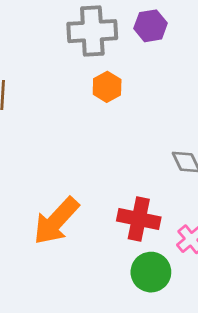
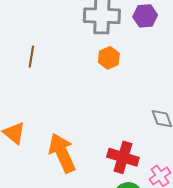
orange arrow: (56, 221) -> (62, 153), turned 108

